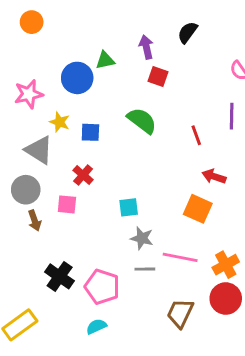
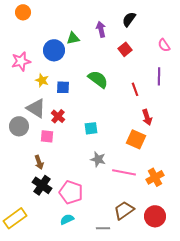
red square: (158, 76) -> (125, 49), moved, turned 32
gray triangle: (39, 150) -> (36, 108), moved
red arrow: (214, 176) -> (147, 117), turned -126
cyan square: (129, 207) -> (91, 128), moved
brown arrow: (35, 221) -> (39, 162), moved
gray line: (145, 269) -> (103, 228), moved
red circle: (226, 299) -> (155, 216), moved
brown trapezoid: (180, 313) -> (124, 210), turned 30

